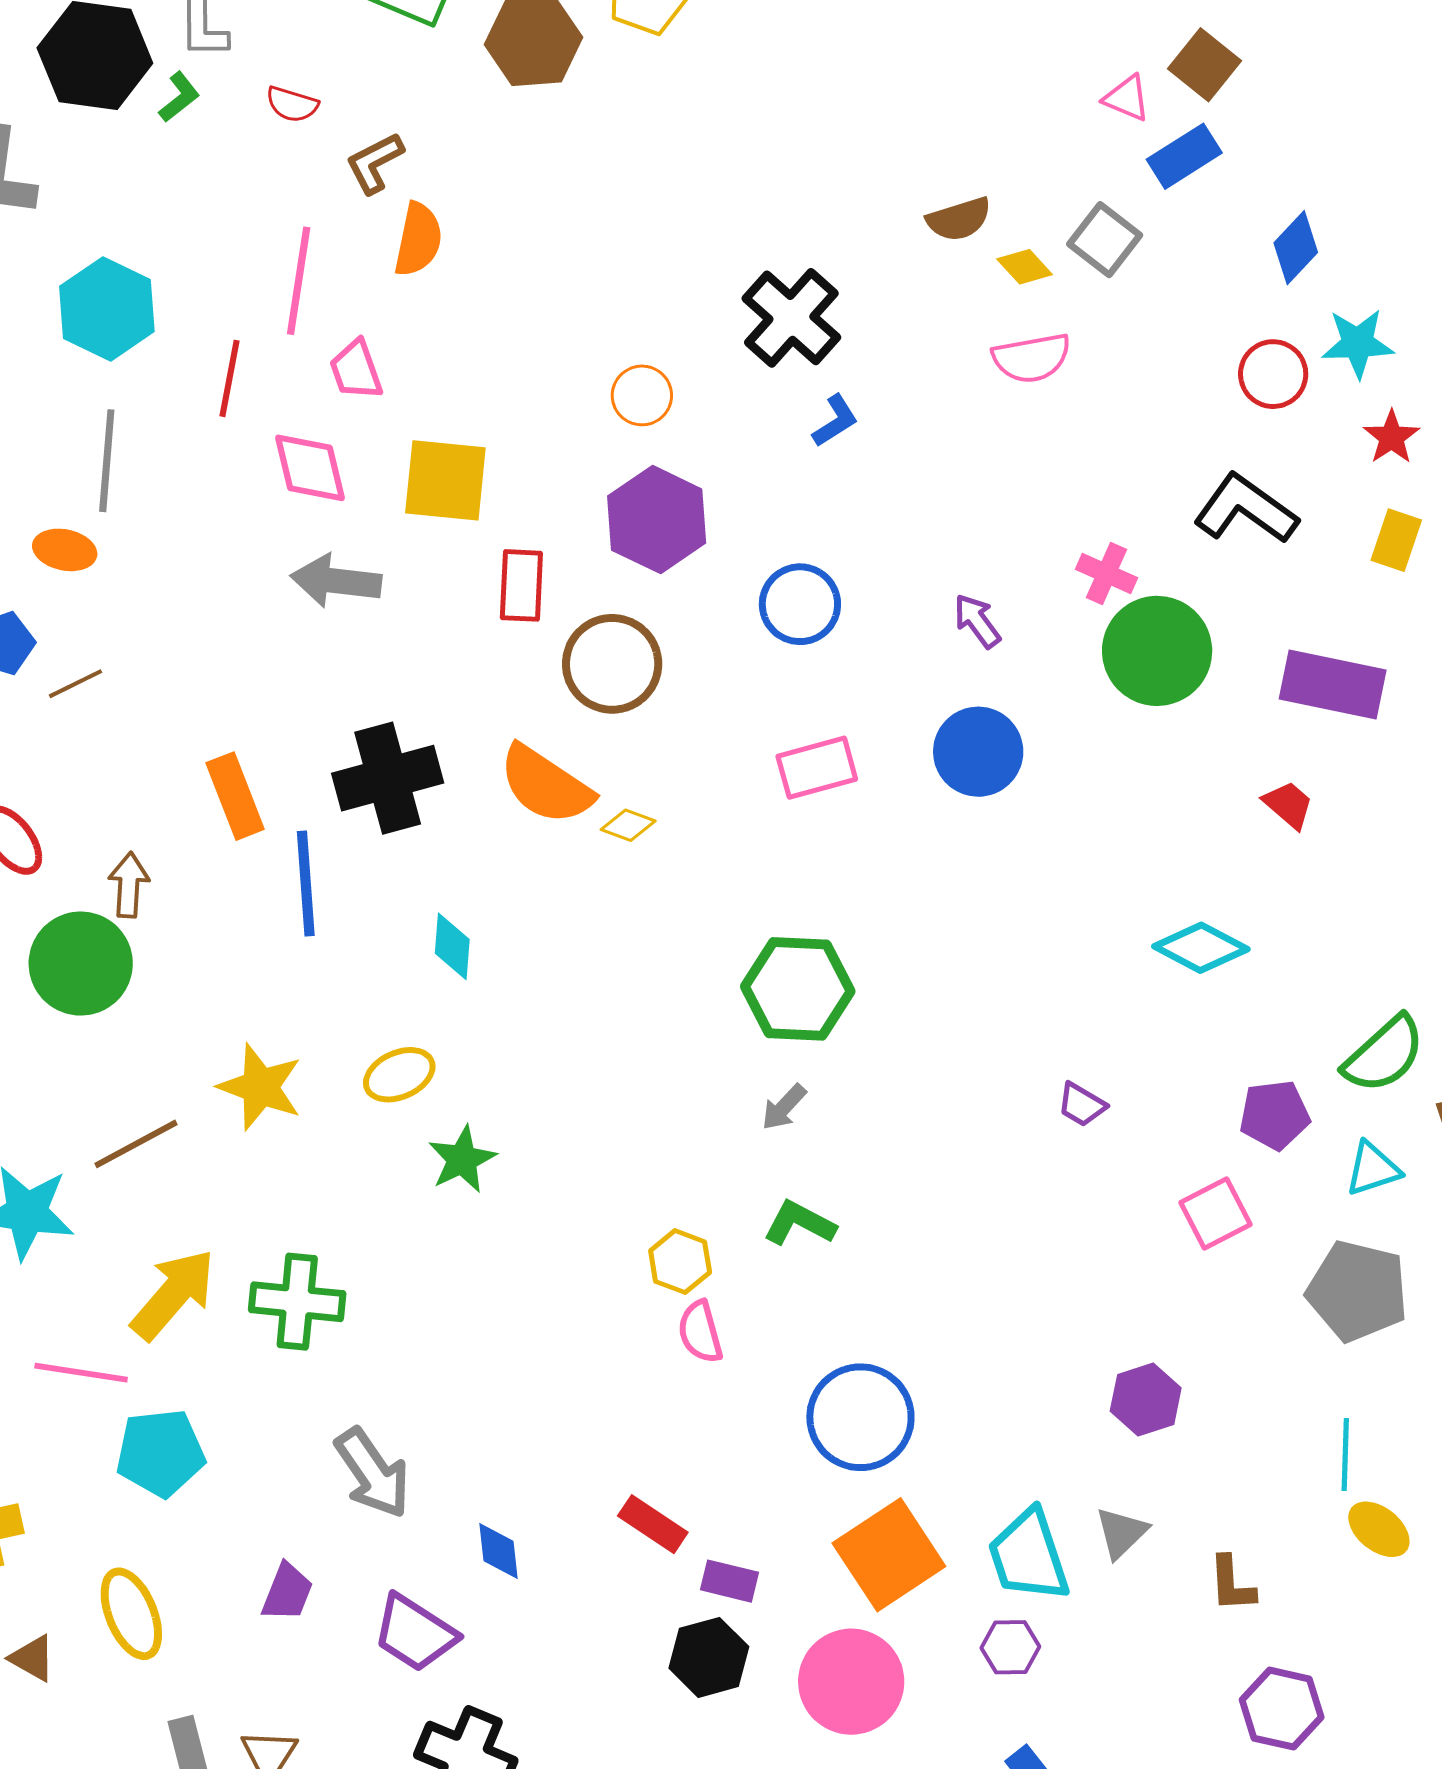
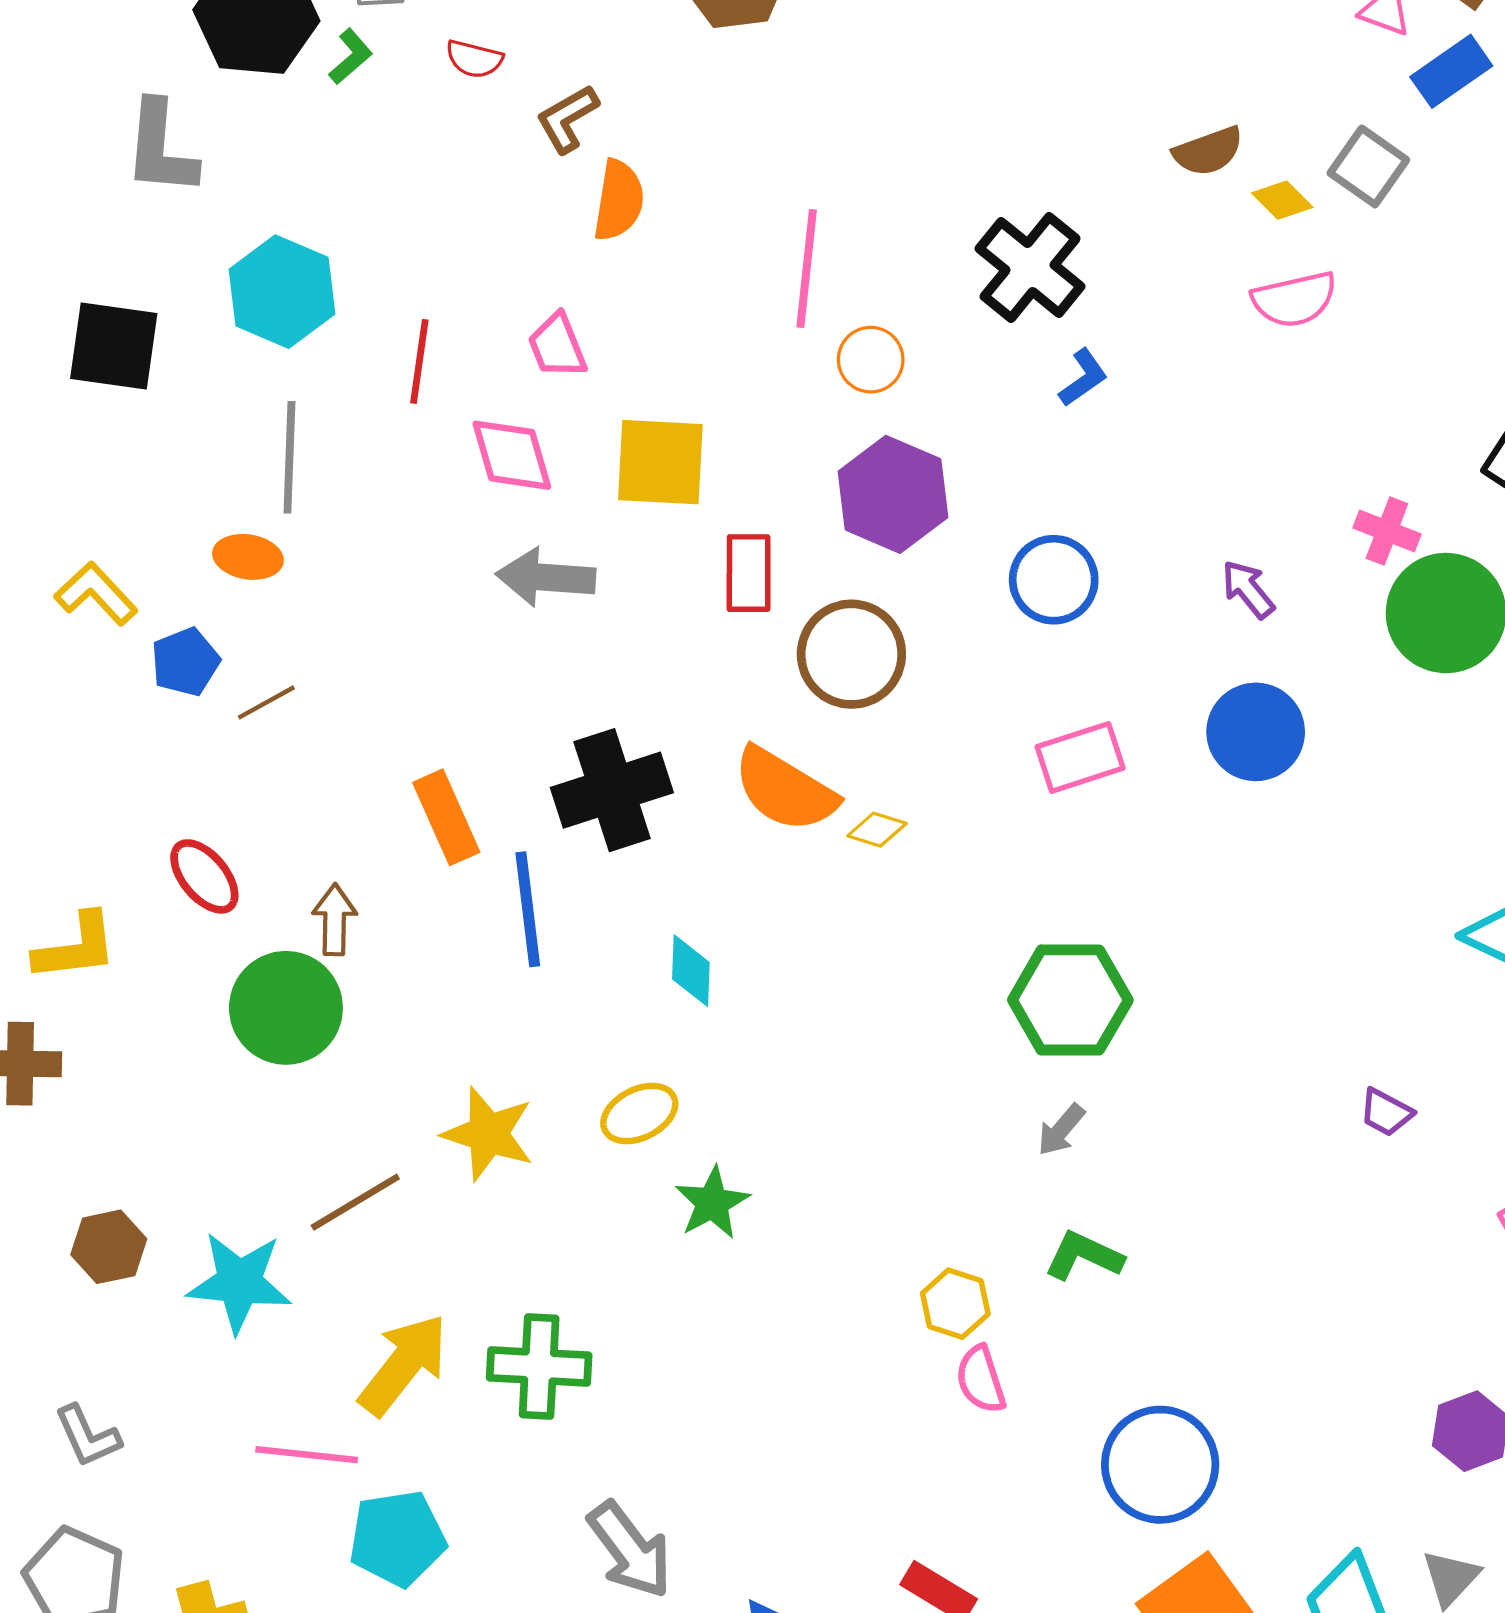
pink line: (299, 281) -> (807, 269), moved

